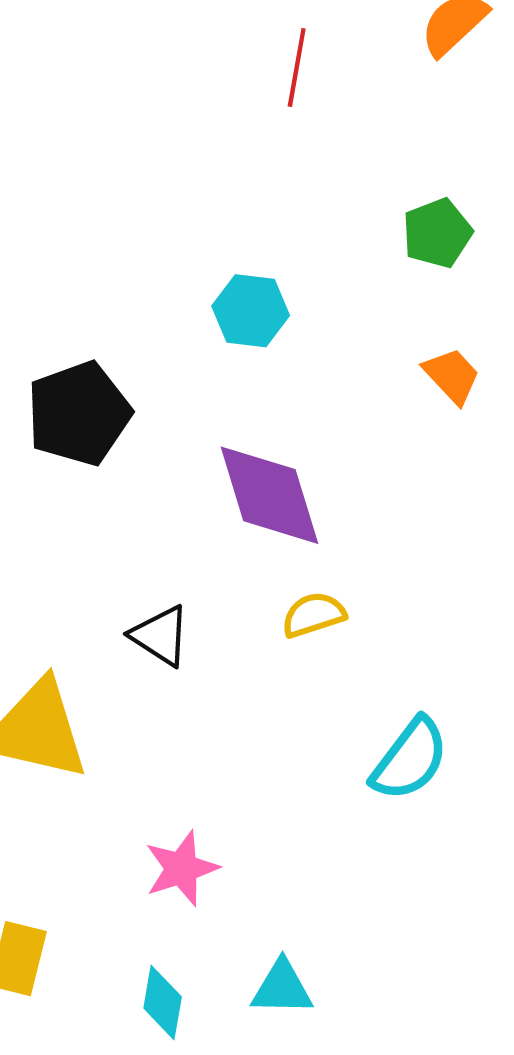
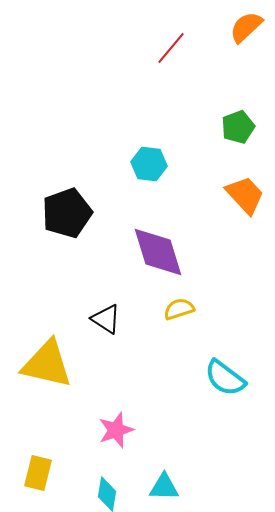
red line: (297, 68) -> (171, 48), turned 30
orange trapezoid: (452, 376) -> (245, 195), size x1.4
cyan semicircle: (410, 759) -> (225, 378), turned 90

